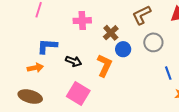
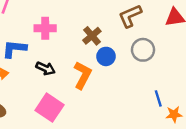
pink cross: (82, 21) -> (45, 28), moved
blue line: (168, 73) -> (158, 98), moved

